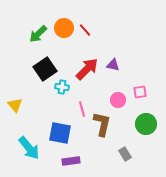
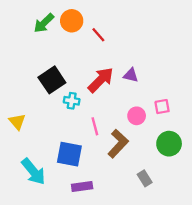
orange circle: (64, 28) -> (72, 21), moved
green arrow: (38, 34) -> (44, 23), moved
brown L-shape: (102, 124) -> (118, 144), turned 30

